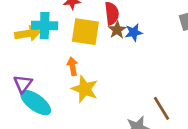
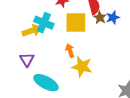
cyan cross: (45, 26) -> (44, 23), turned 30
purple triangle: (23, 84) -> (27, 60), moved

